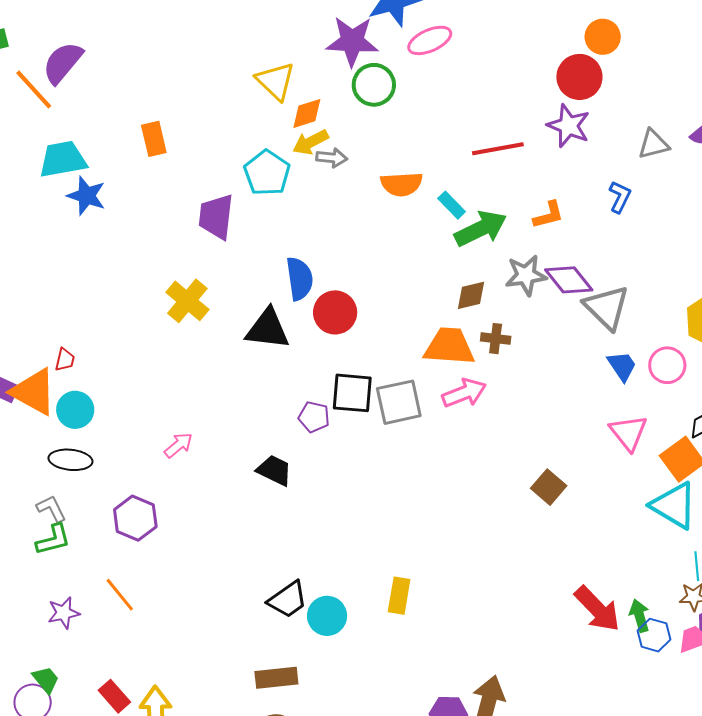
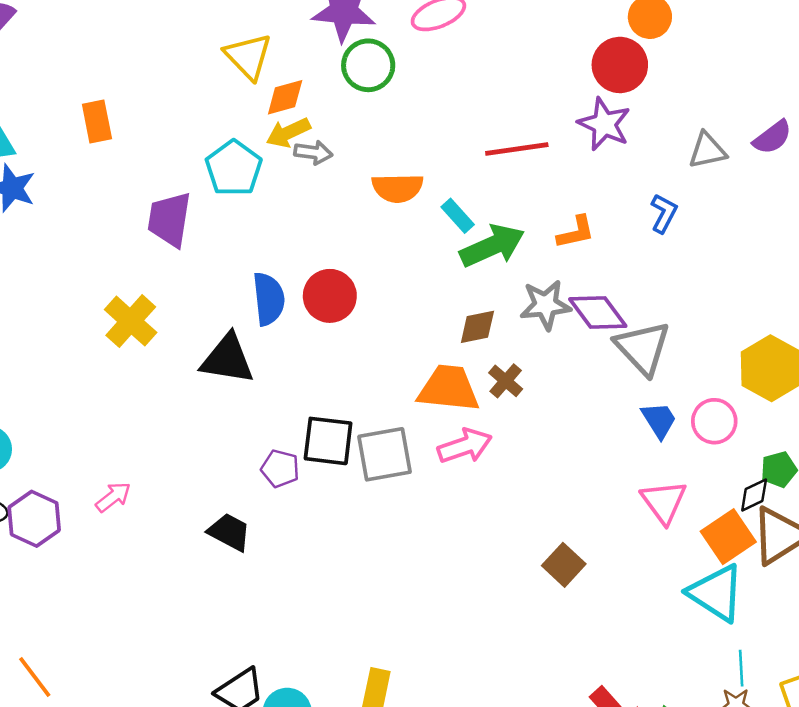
red circle: (335, 312) -> (330, 296), moved
brown cross: (496, 339) -> (506, 381), turned 32
purple hexagon: (135, 518) -> (34, 519), moved

